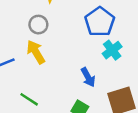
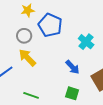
blue pentagon: (100, 22) -> (50, 25), moved

